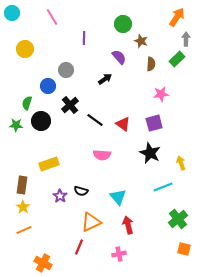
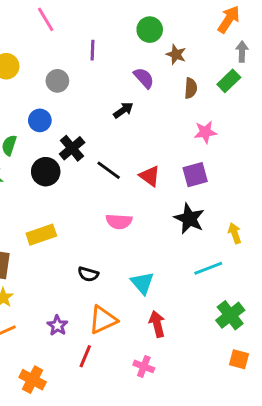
gray circle: (66, 70) -> (57, 81), moved
black circle: (41, 121) -> (46, 172), moved
purple star: (60, 196) -> (57, 325), moved
pink cross: (119, 254) -> (144, 366), turned 32

